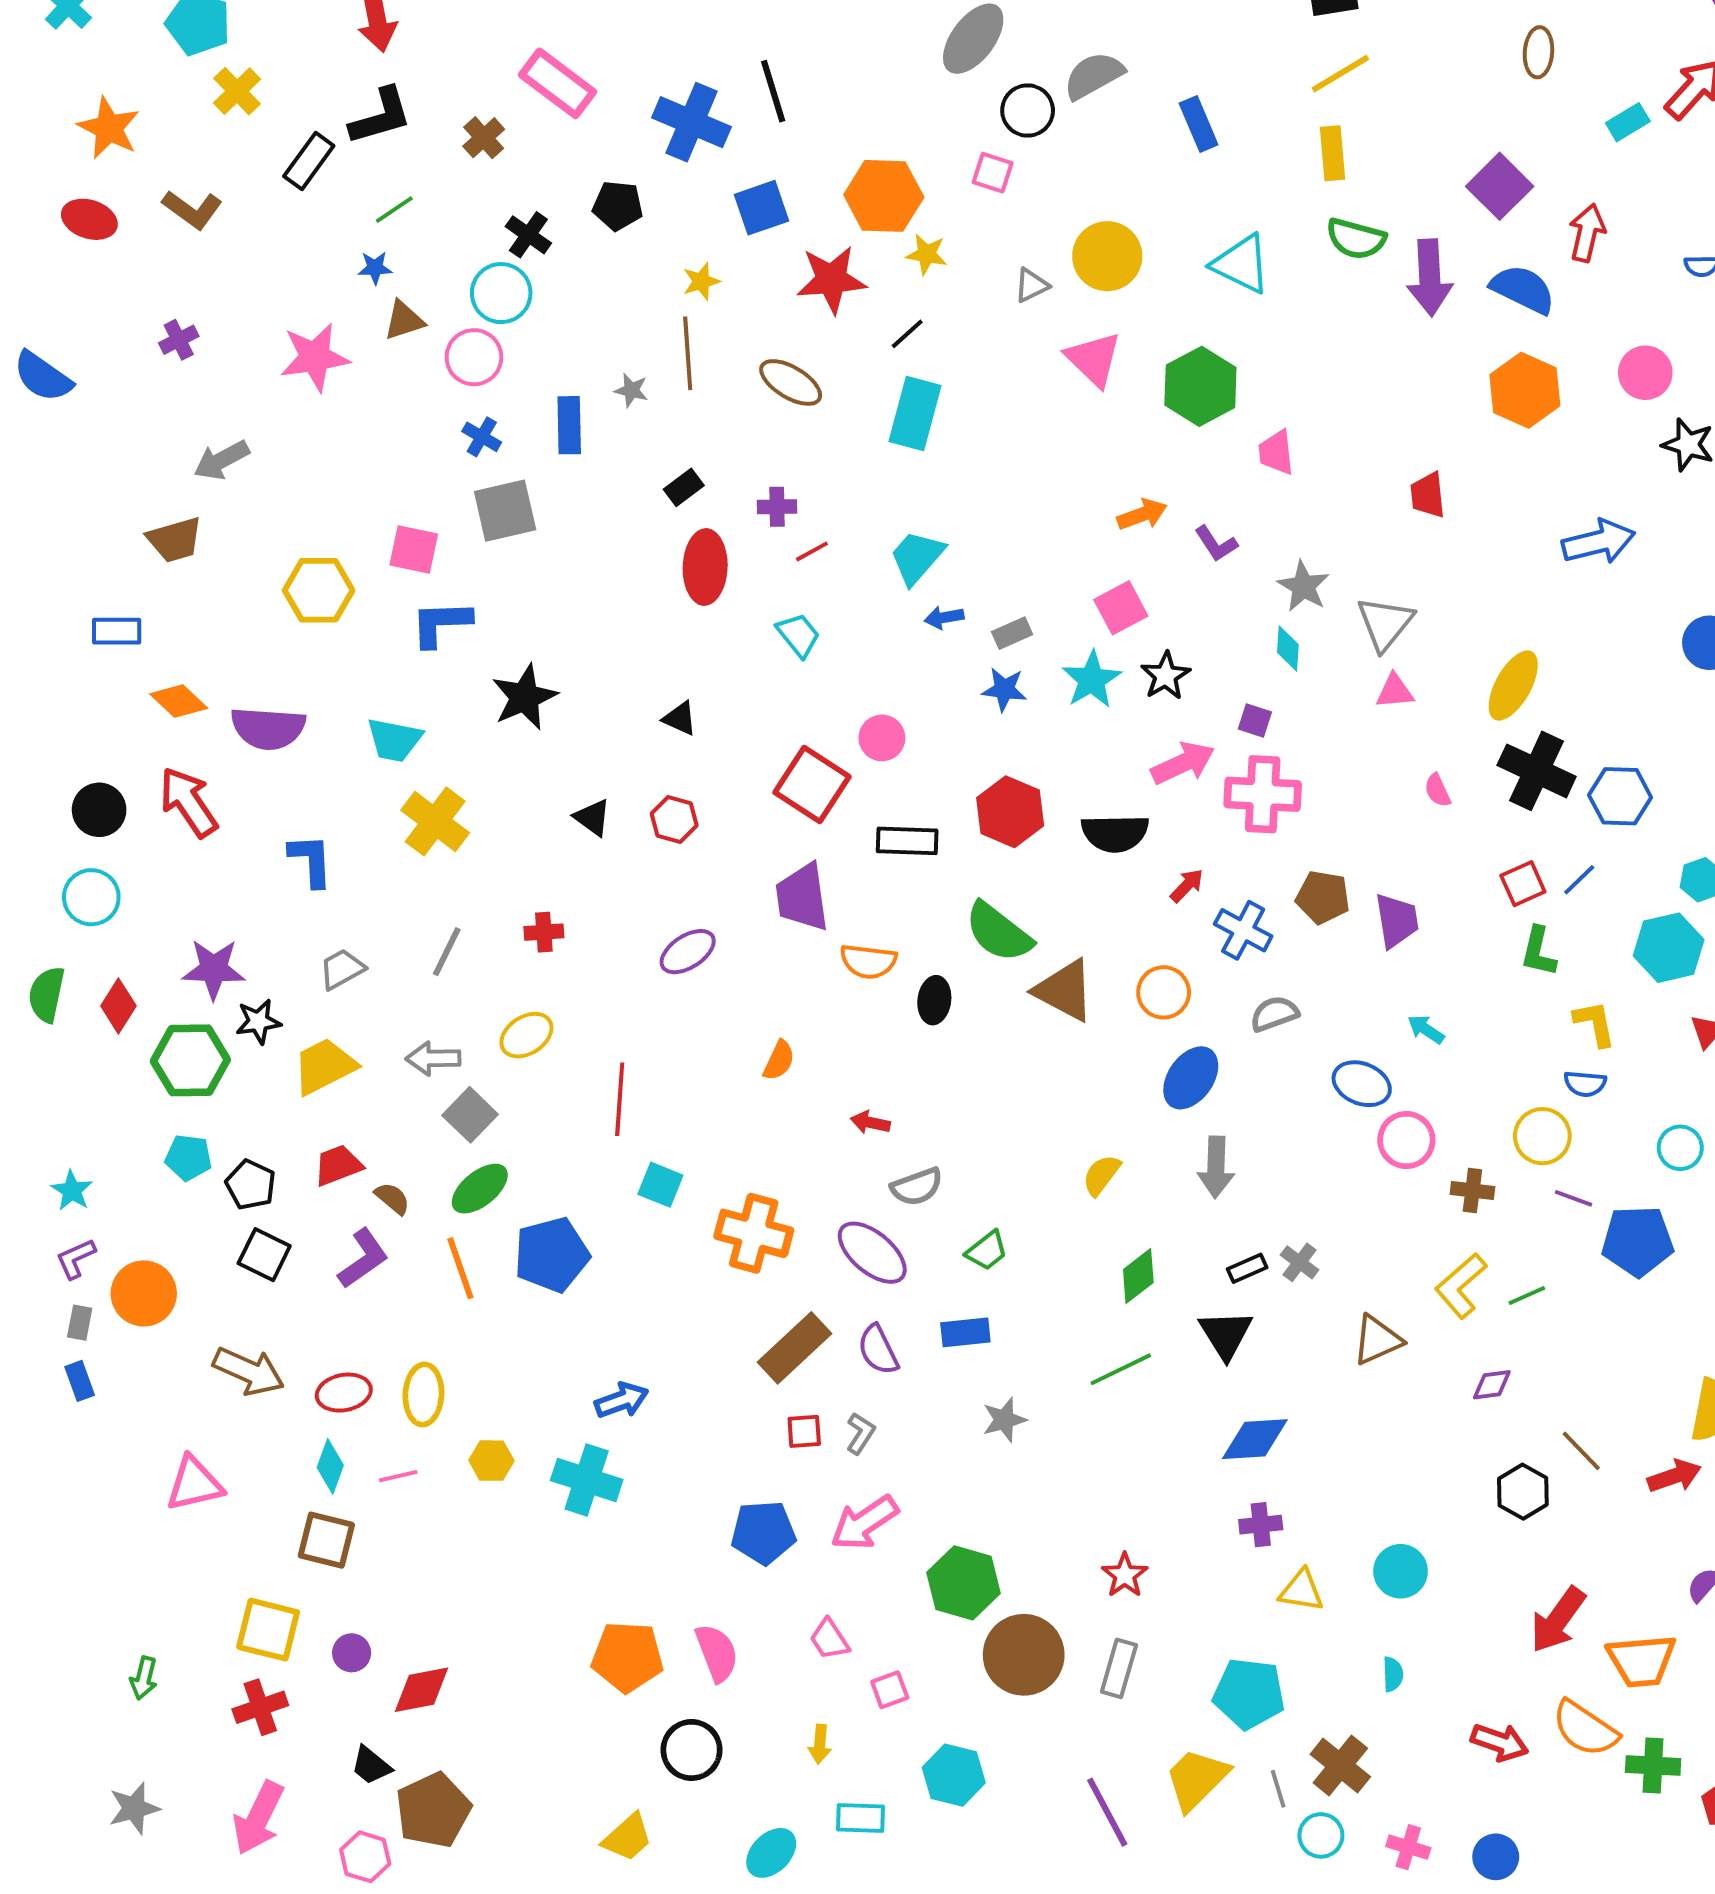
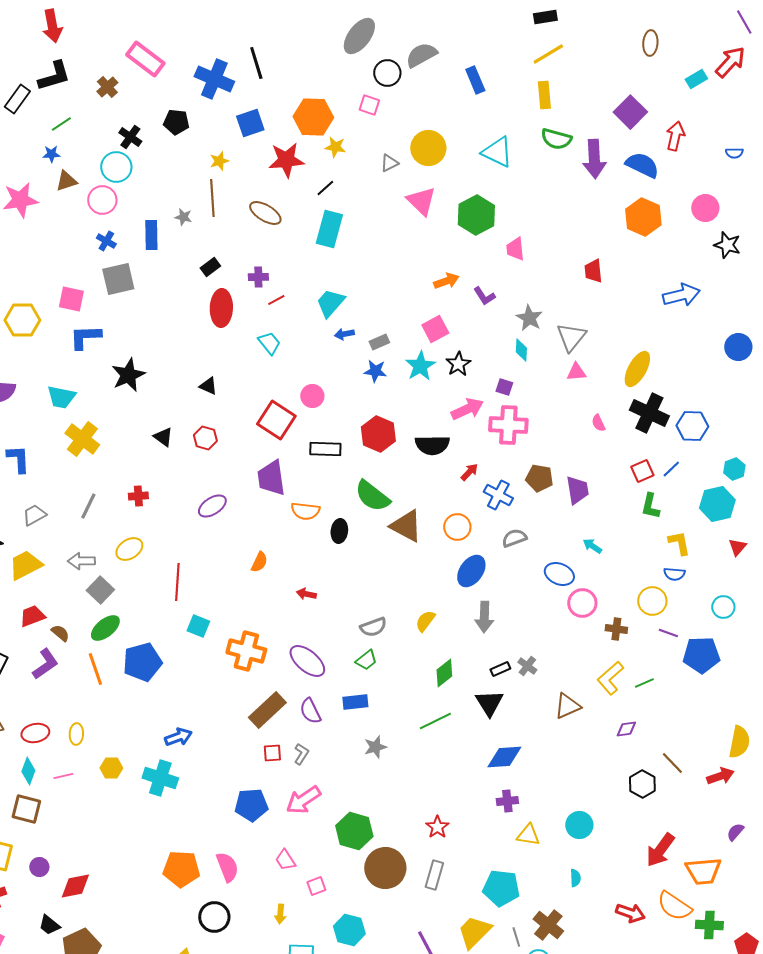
gray semicircle: (917, 1187) -> (373, 627), moved
yellow ellipse: (423, 1394) -> (76, 734), size x0.7

